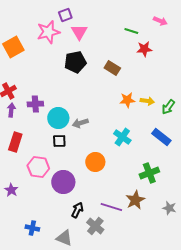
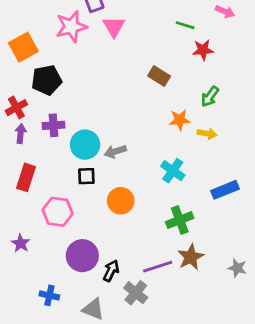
black pentagon: (75, 62) -> (47, 80), moved
yellow arrow: (147, 101) -> (207, 134), moved
green arrow: (168, 107) -> (210, 97), moved
blue rectangle: (161, 137) -> (225, 190), moved, turned -60
orange circle: (95, 162) -> (121, 201), moved
green cross: (149, 173) -> (180, 220), moved
purple circle: (63, 182) -> (82, 256), moved
purple line: (111, 207) -> (158, 267), turned -35

